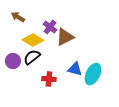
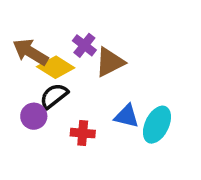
brown arrow: (18, 17) -> (30, 52), moved, size x1.5
purple circle: (13, 61) -> (34, 116), moved

